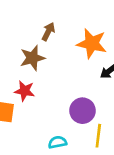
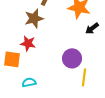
cyan semicircle: (57, 142) -> (29, 82), moved

